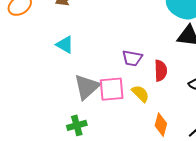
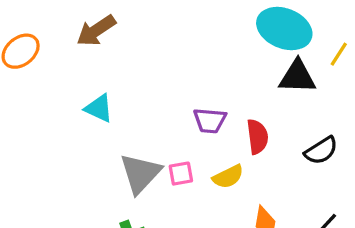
pink square: (112, 89) -> (181, 174), size x0.6
yellow semicircle: (140, 94) -> (228, 177), turned 114

